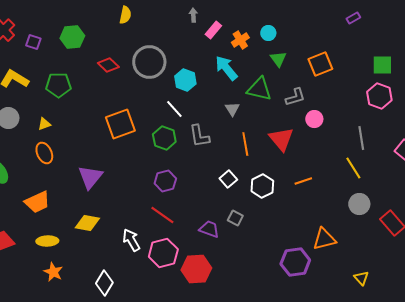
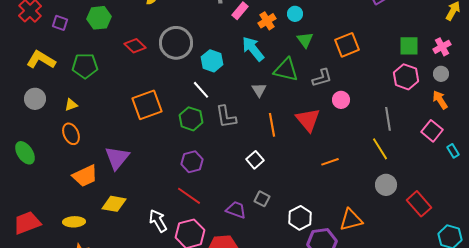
white hexagon: (262, 186) -> (300, 218), moved
orange trapezoid: (37, 202) -> (85, 176), moved

